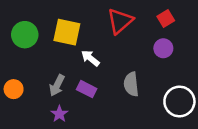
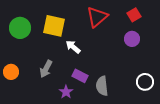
gray semicircle: (131, 84) -> (102, 86), moved
purple rectangle: (87, 89) -> (80, 76), moved
white circle: (179, 101) -> (145, 82), size x0.7
purple star: (59, 114) -> (66, 92), moved

